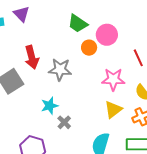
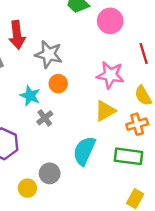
orange circle: (89, 48) -> (58, 84), moved
cyan star: (50, 106) -> (30, 96), turned 30

